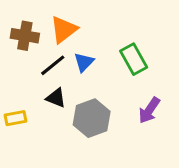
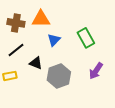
orange triangle: (64, 30) -> (41, 19), turned 36
black line: (53, 65) -> (16, 50), moved

